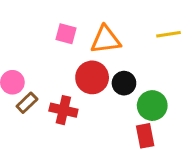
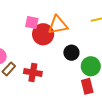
red circle: (92, 77) -> (43, 34), moved

